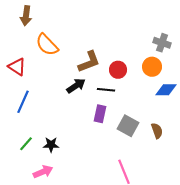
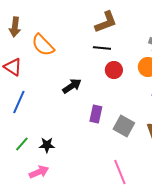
brown arrow: (26, 16) -> (15, 27), moved
brown L-shape: (89, 62) -> (106, 22), moved
black line: (106, 90) -> (102, 48), moved

